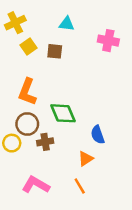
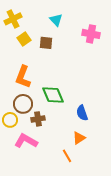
cyan triangle: (67, 24) -> (56, 20), turned 40
orange triangle: (86, 159) -> (79, 138), moved
pink L-shape: (36, 185) -> (26, 141), moved

